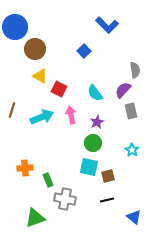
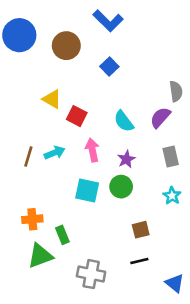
blue L-shape: (107, 25) -> (108, 21), moved
brown circle: (35, 49) -> (66, 46), moved
brown line: (12, 110) -> (28, 157), moved
gray rectangle: (131, 111) -> (171, 157), moved
cyan arrow: (42, 117) -> (55, 153), size x0.7
cyan square: (89, 167) -> (87, 191), moved
gray cross: (65, 199) -> (91, 274), moved
green triangle: (35, 218) -> (40, 256), moved

